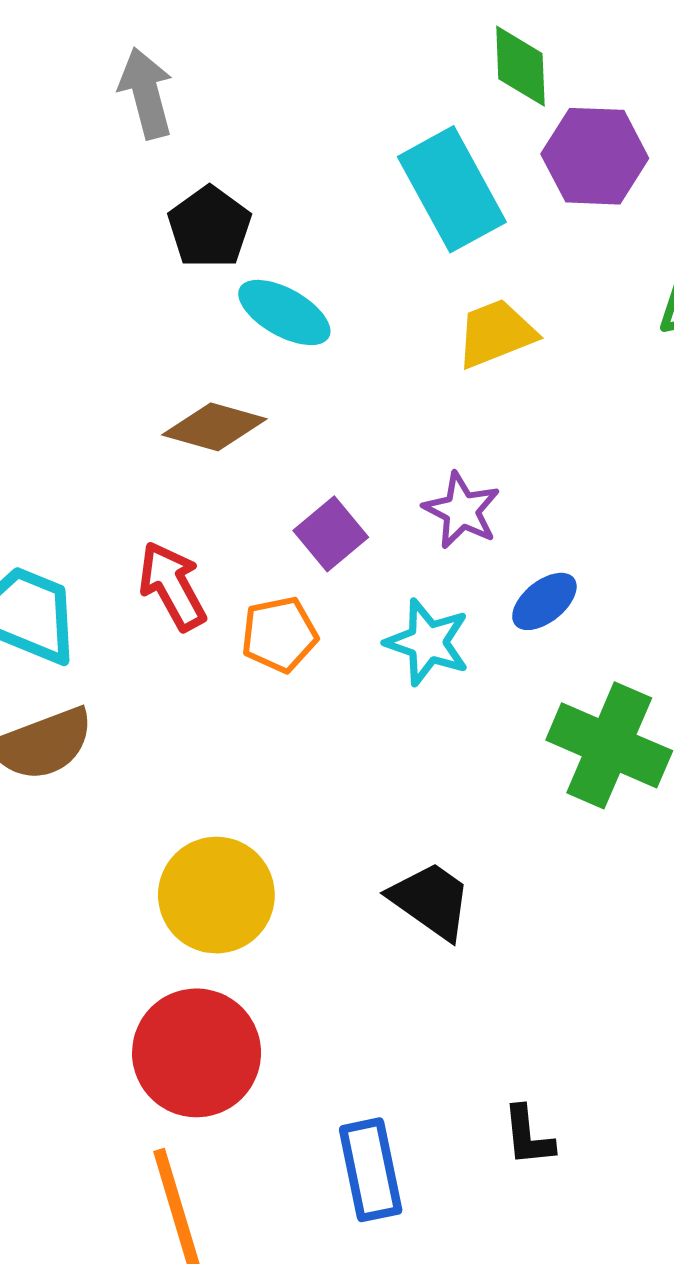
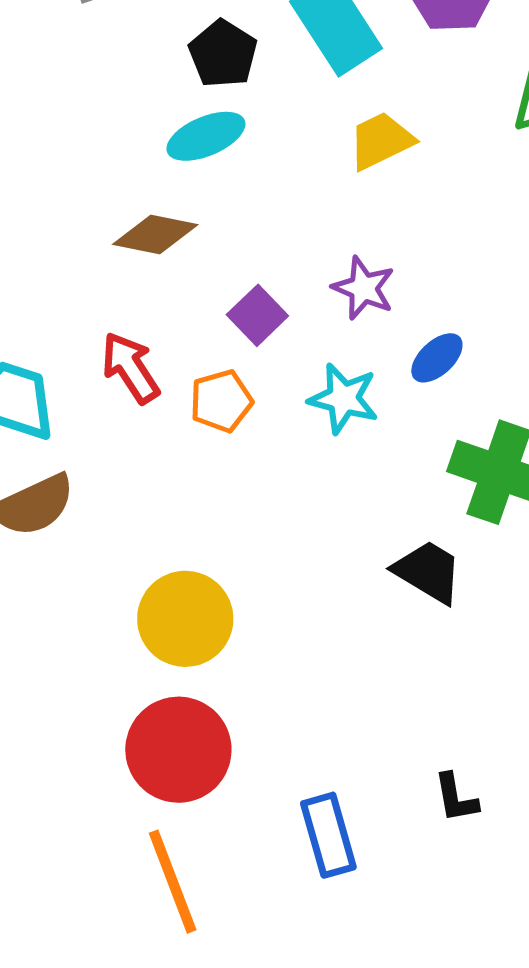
black pentagon: (209, 227) -> (223, 54), moved
cyan ellipse: (284, 312) -> (206, 136), turned -48
black trapezoid: (431, 900) -> (428, 572), moved

